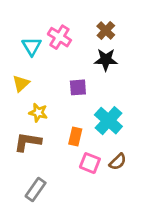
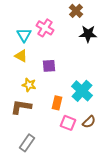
brown cross: (106, 30) -> (76, 11), moved
black star: (106, 60) -> (88, 34), moved
yellow triangle: (21, 83) -> (21, 56), moved, turned -48
purple square: (78, 87) -> (49, 66), moved

